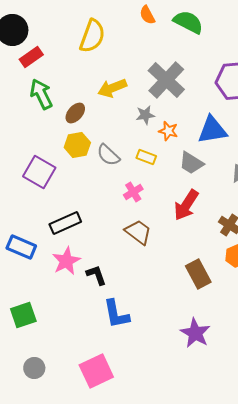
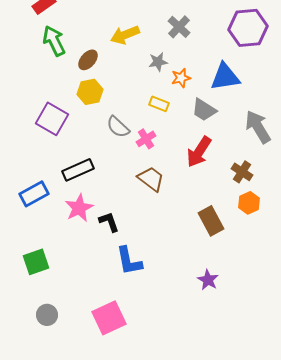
gray cross: (166, 80) -> (179, 27), size x0.6
orange star: (168, 131) -> (181, 78), turned -30
gray semicircle: (108, 155) -> (118, 127), moved
blue rectangle: (21, 247) -> (34, 194), turned -52
purple star: (195, 333) -> (208, 280), size x0.7

